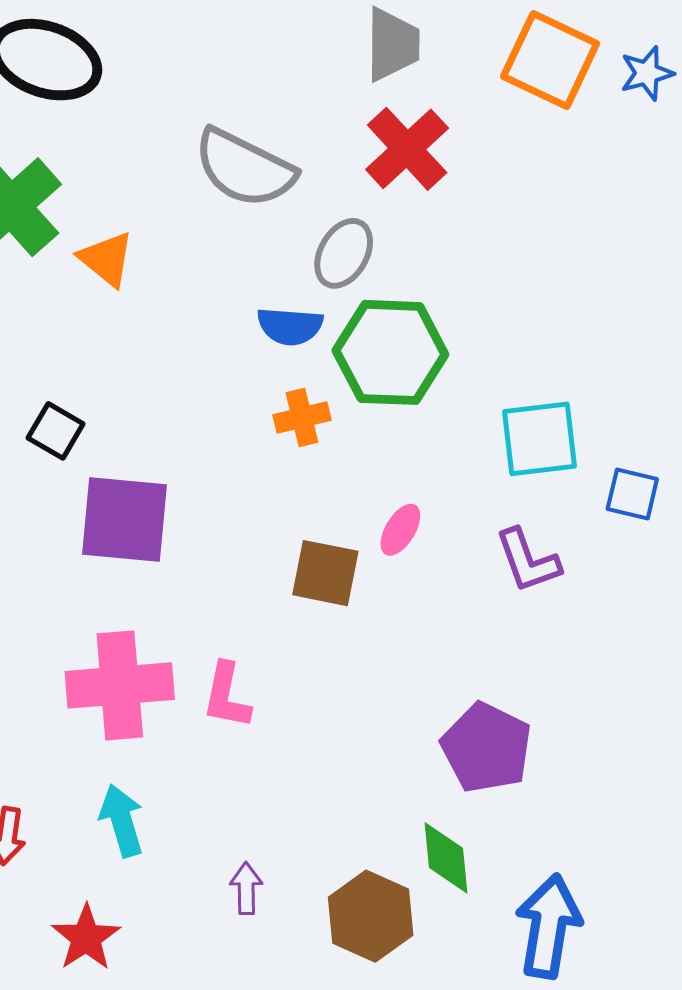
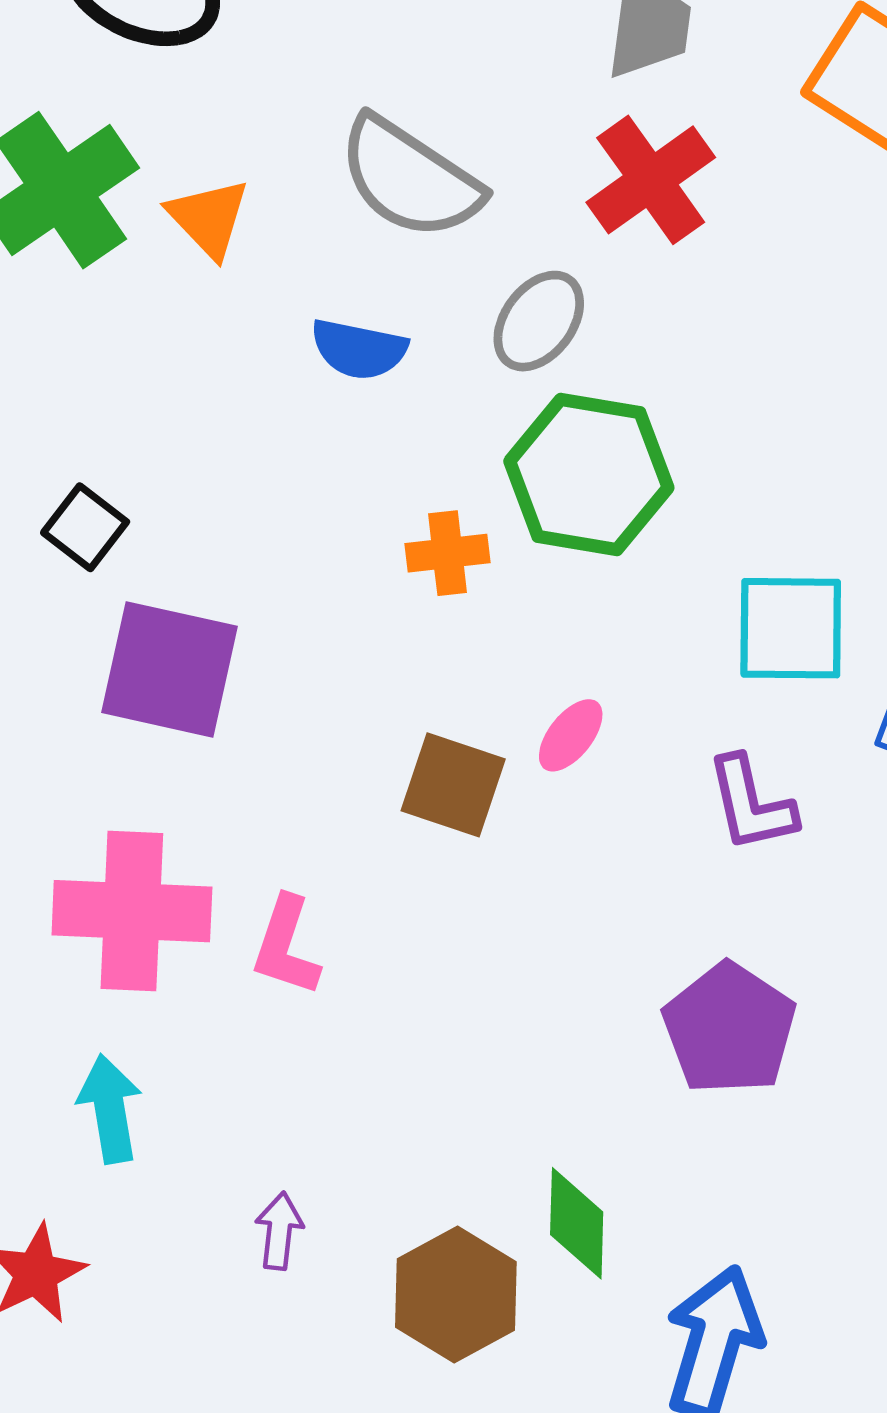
orange triangle: (106, 259) -> (209, 218), moved
blue semicircle: (290, 326) -> (359, 349), moved
purple pentagon: (486, 748) -> (729, 1029), moved

